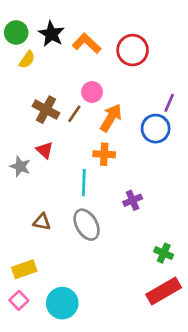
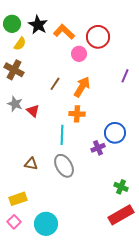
pink circle: (92, 92) -> (79, 54), moved
brown cross: (46, 110) -> (14, 70), moved
blue circle: (156, 129) -> (115, 133), moved
gray star: (20, 166) -> (15, 104), moved

